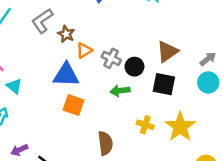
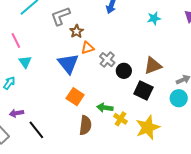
blue triangle: (66, 75) -> (68, 64), turned 35
green arrow: (120, 91) -> (105, 108), moved
orange square: (73, 105) -> (75, 97), moved

